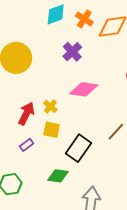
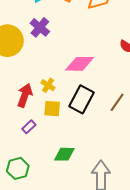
purple cross: (72, 52) -> (40, 27), moved
black rectangle: (79, 148) -> (82, 99), moved

